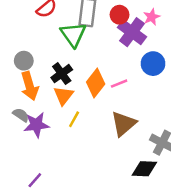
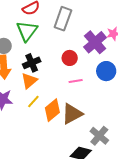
red circle: (120, 15) -> (70, 58), moved
green triangle: (73, 34) -> (27, 31), moved
orange diamond: (96, 83) -> (52, 110), moved

